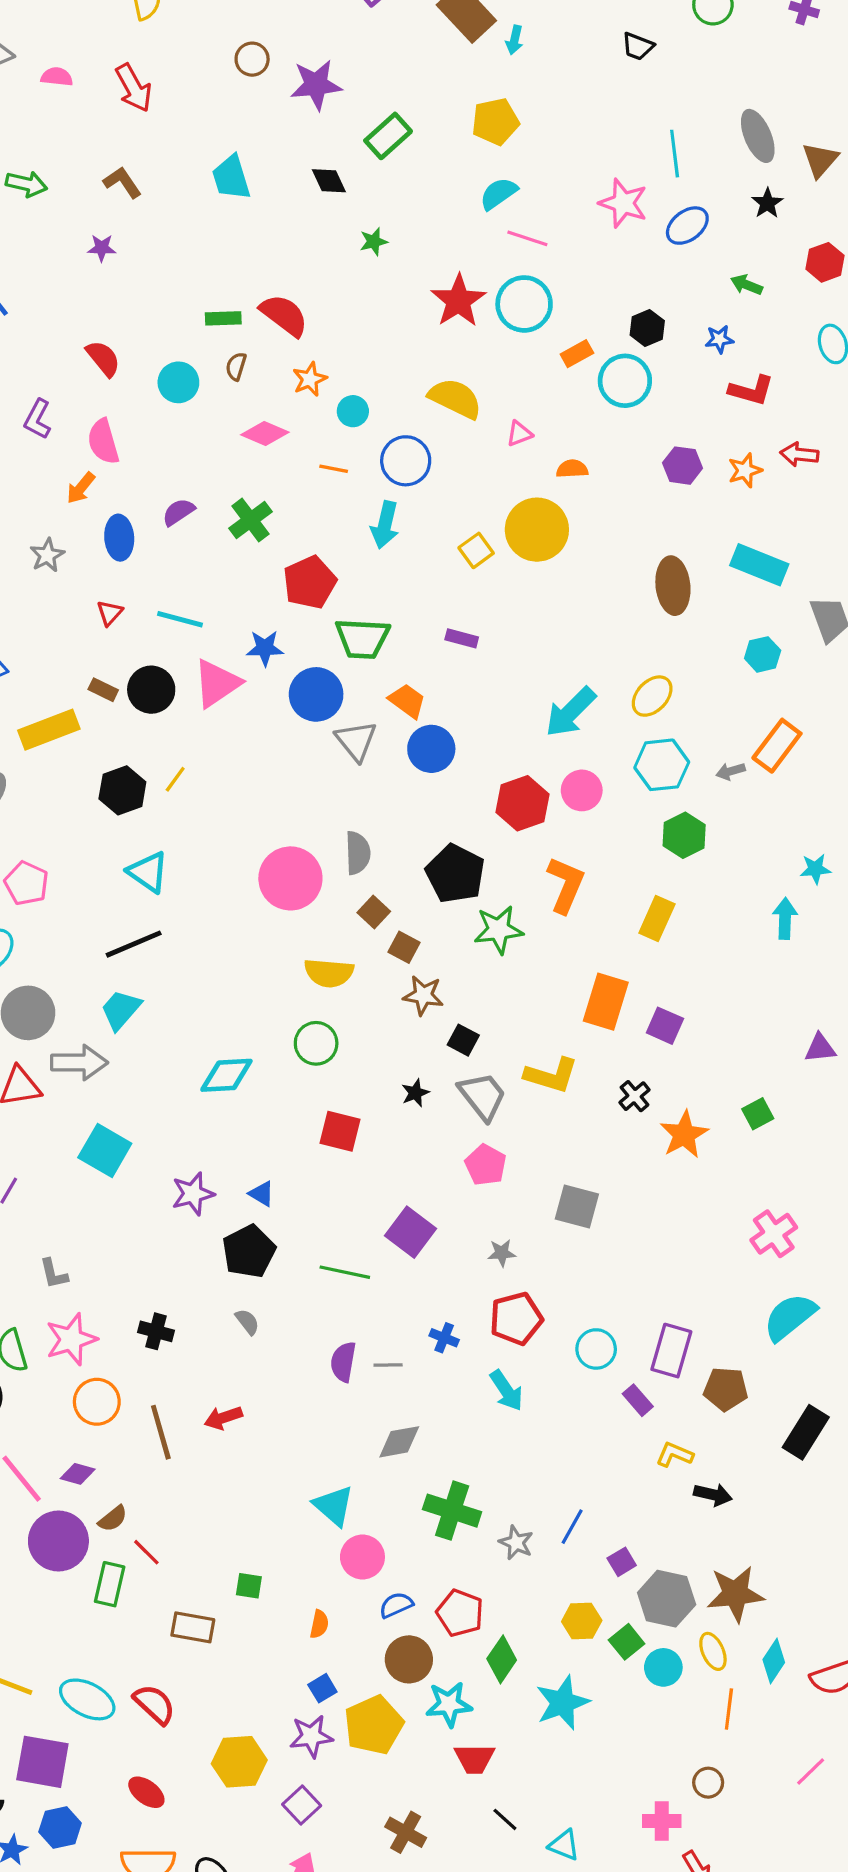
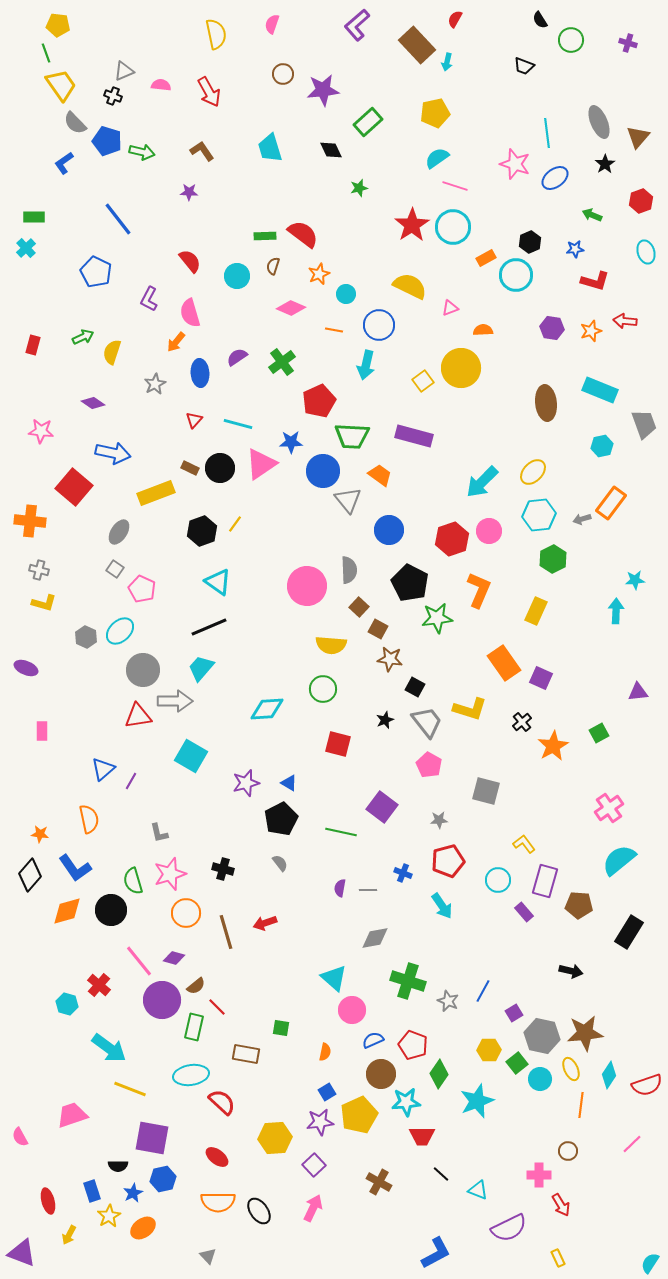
purple rectangle: (462, 638) -> (414, 436), size x1.8
blue circle: (431, 749) -> (389, 530), moved
orange rectangle: (606, 1002) -> (504, 663), turned -52
purple semicircle: (343, 1362) -> (340, 888), size x0.7
yellow L-shape: (675, 1455) -> (524, 844), moved, turned 30
cyan ellipse: (87, 1699) -> (191, 1075), moved, turned -36

